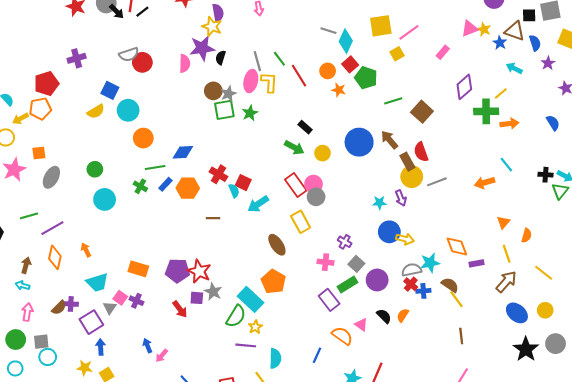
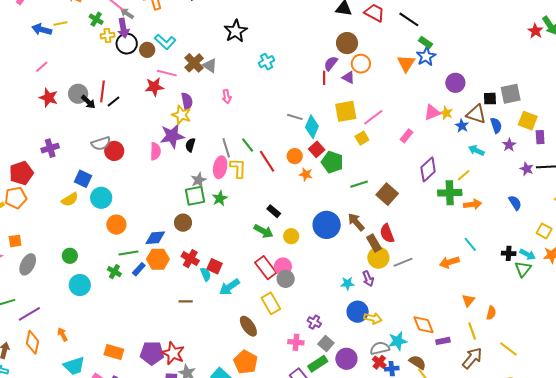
brown circle: (213, 91) -> (183, 223), moved
orange hexagon: (188, 188) -> (158, 259), moved

